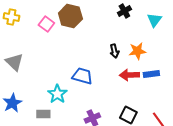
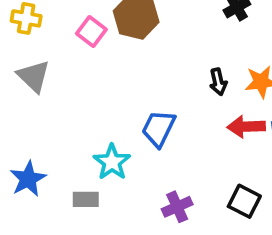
gray triangle: (14, 62) -> (34, 76), moved
blue trapezoid: (82, 76) -> (159, 128), turned -80

